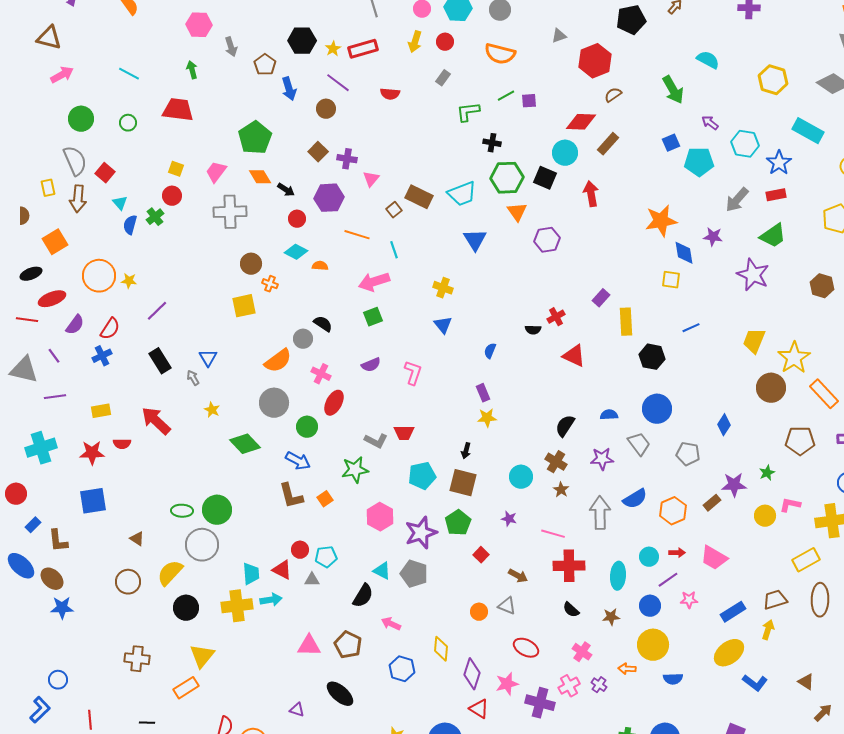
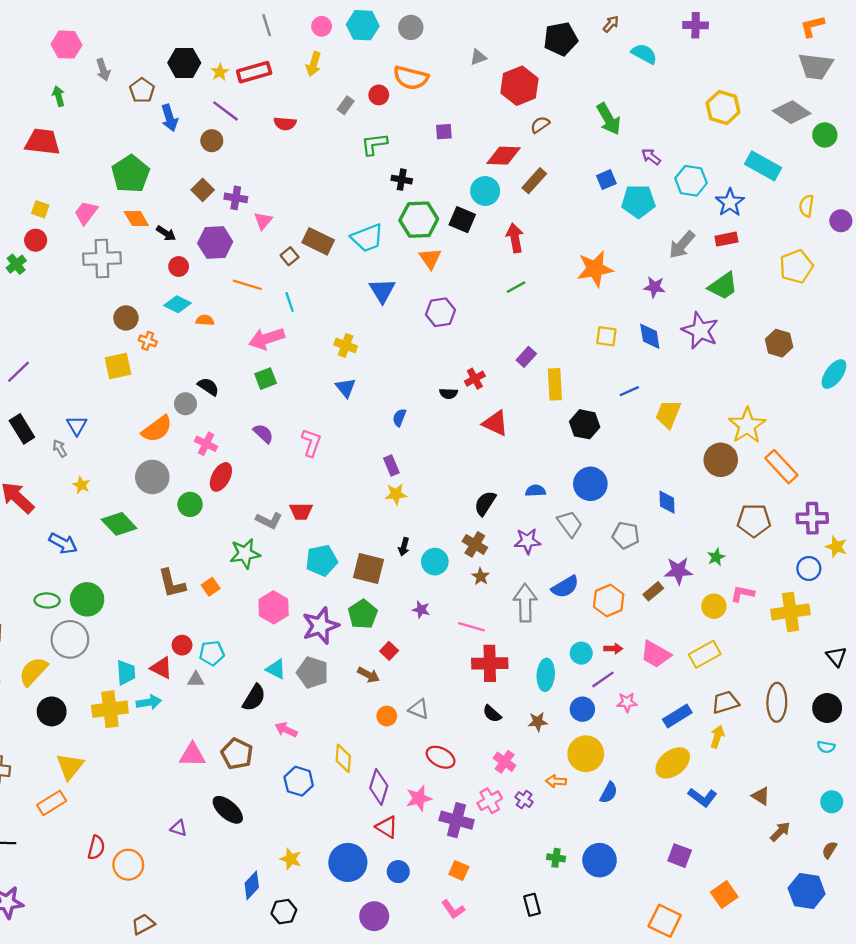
red circle: (445, 42) -> (379, 95), moved
cyan semicircle: (708, 60) -> (644, 54), moved
green line: (506, 96) -> (516, 287), moved
purple hexagon: (547, 240) -> (441, 312), moved
blue diamond: (684, 253) -> (650, 336), moved
yellow trapezoid: (754, 341) -> (668, 414), moved
purple semicircle: (371, 365) -> (263, 433), turned -114
blue diamond: (724, 425) -> (667, 502), turned -35
black arrow: (466, 451) -> (404, 547), moved
blue arrow: (298, 461) -> (63, 543), moved
yellow rectangle: (806, 560) -> (705, 654), moved
brown arrow: (518, 576) -> (368, 675), moved
blue semicircle: (673, 679) -> (609, 793), turned -60

